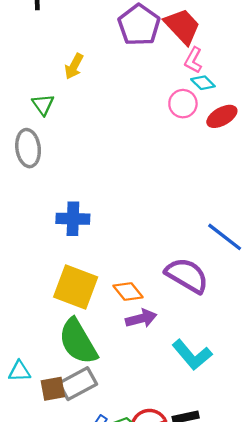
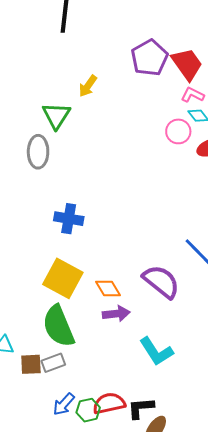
pink L-shape: (193, 60) -> (193, 95), turned 80
green triangle: (43, 105) -> (56, 116), size x1.4
gray rectangle: (78, 384) -> (53, 363), size x0.7

